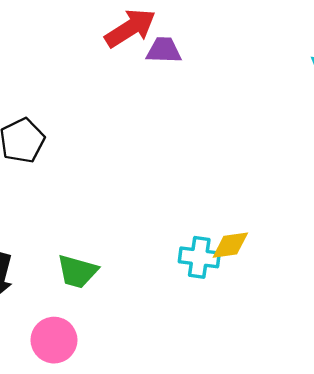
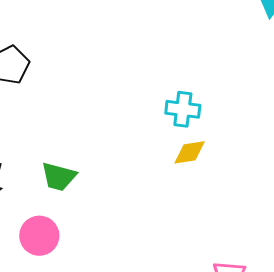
cyan cross: (199, 257) -> (183, 109), moved

